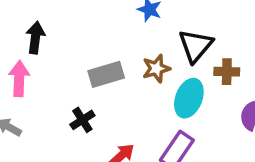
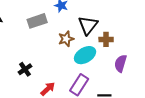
gray rectangle: (106, 74) -> (37, 21), moved
cyan ellipse: (189, 98) -> (85, 55), turned 40

